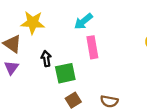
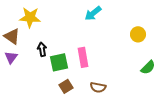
cyan arrow: (83, 21) -> (93, 13), moved
pink rectangle: (92, 47) -> (83, 57), moved

